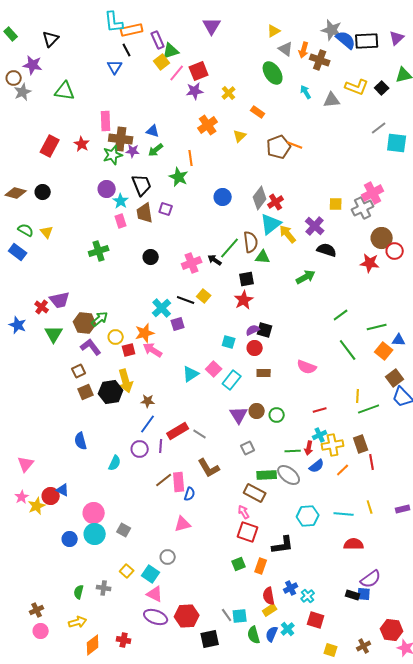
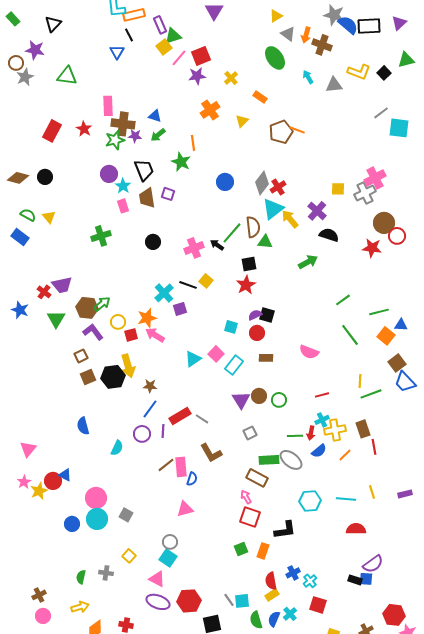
cyan square: (151, 574) -> (168, 558), moved

